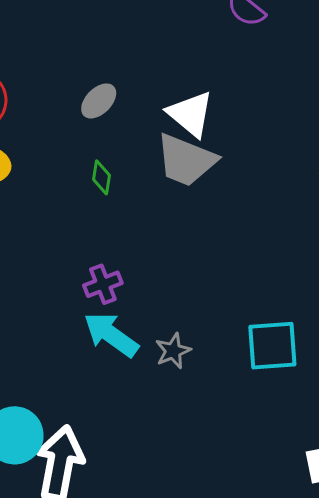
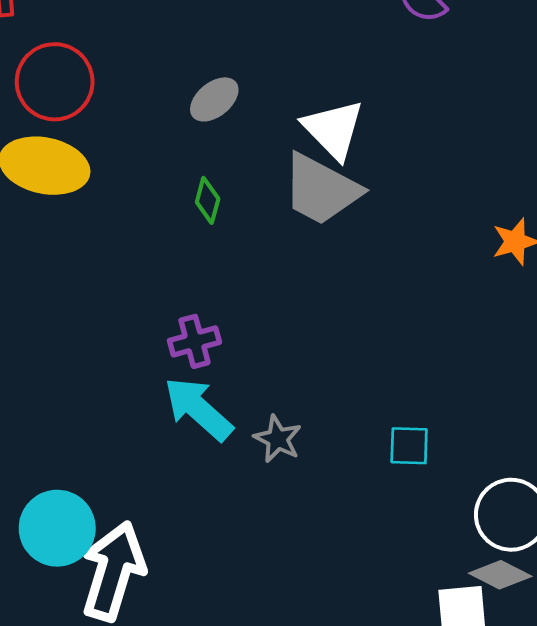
cyan square: (272, 346) -> (409, 446), size x0.6
gray star: (173, 351) -> (278, 439), turned -30

